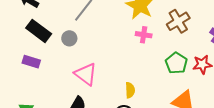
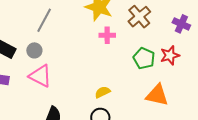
pink triangle: (86, 74) -> (40, 76), moved
yellow semicircle: (130, 90) -> (102, 92), turned -105

